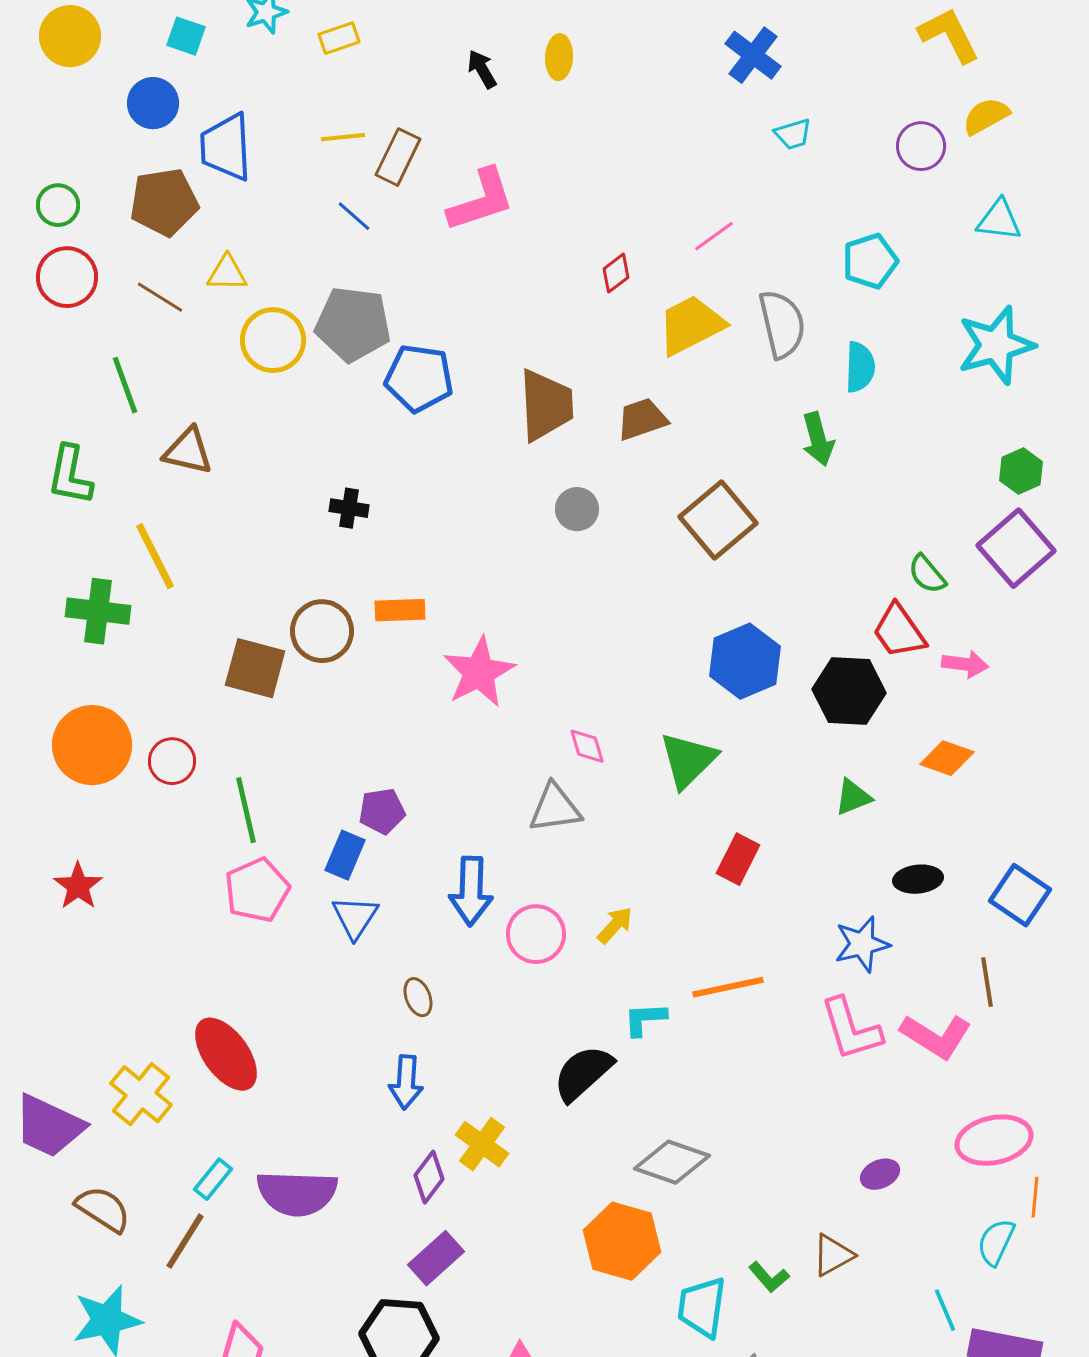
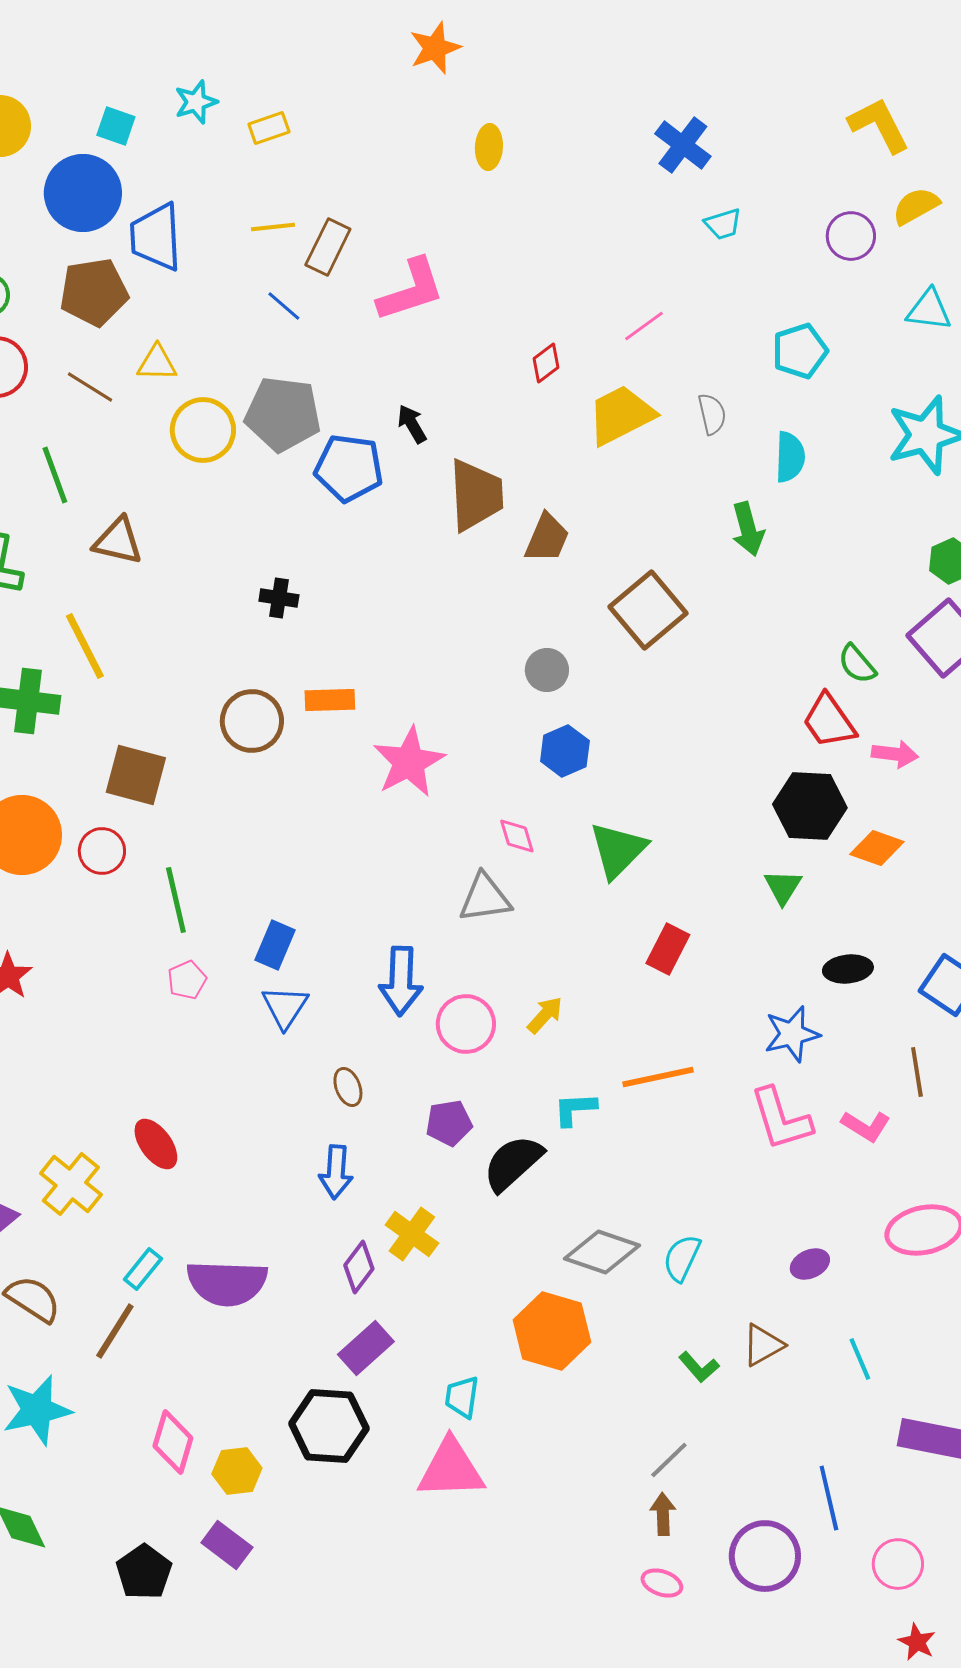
black arrow: (482, 69) -> (412, 424), moved
blue circle: (153, 103) -> (83, 193), size x1.5
gray semicircle: (782, 324) -> (712, 414), size x0.6
brown trapezoid: (642, 419) -> (547, 538), moved, turned 132
gray circle: (577, 509) -> (547, 670), moved
blue hexagon: (745, 661) -> (565, 751), moved, size x0.7
brown square: (255, 668) -> (136, 775), moved
black hexagon: (849, 691) -> (810, 806), moved
green triangle: (853, 797) -> (783, 887), turned -36
purple pentagon: (382, 811) -> (449, 1123), moved
pink pentagon: (257, 890) -> (187, 980), size x0.6
pink L-shape: (936, 1036) -> (866, 1126), size x0.7
red ellipse: (226, 1054) -> (156, 1144), size x0.7
cyan semicircle: (996, 1242) -> (682, 1258), moved
cyan trapezoid: (702, 1307) -> (462, 1397), moved, size x0.7
cyan line: (945, 1310) -> (860, 1359), moved

